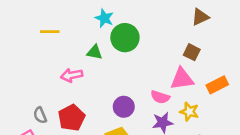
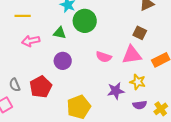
pink arrow: (72, 75) -> (31, 41), moved
pink semicircle: (160, 97) -> (104, 57), moved
purple circle: (124, 107) -> (63, 61), moved

